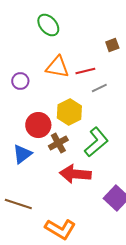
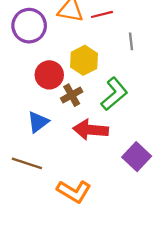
purple circle: (20, 81) -> (29, 26), size x1.8
gray line: (99, 88) -> (131, 41), moved, turned -70
blue triangle: (22, 154) -> (38, 122), moved

